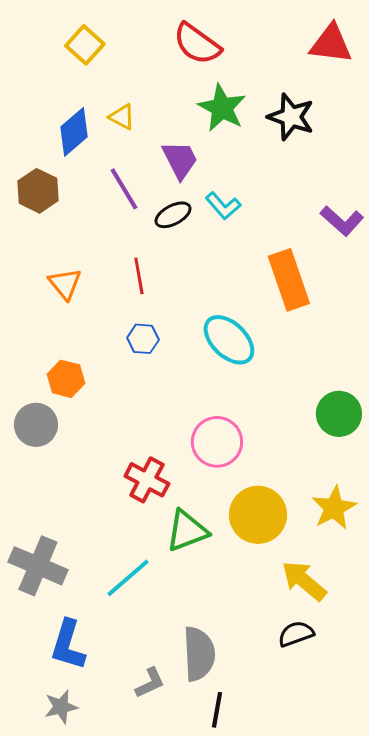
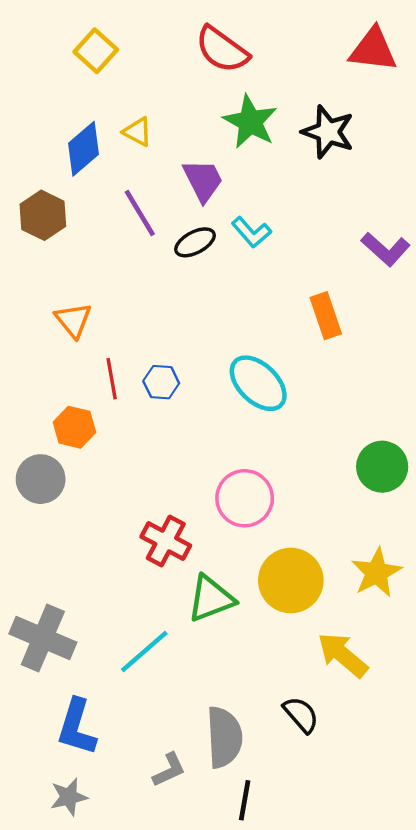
red line: (139, 276) -> (112, 379), moved
orange rectangle: (289, 280) -> (326, 316), size x0.7
black semicircle: (296, 634) -> (301, 715), moved, turned 69

